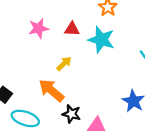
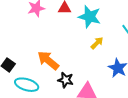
yellow arrow: (64, 64) -> (97, 43), moved

